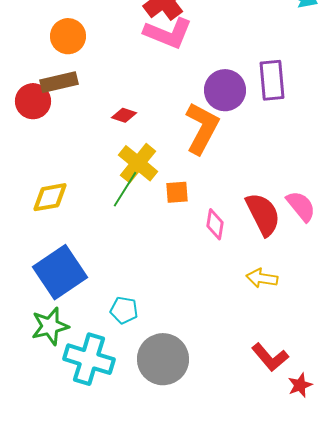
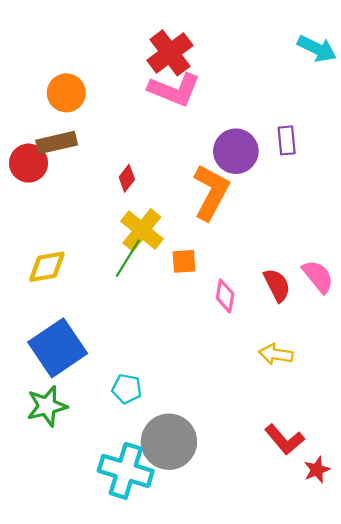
purple rectangle: (272, 80) -> (287, 140), size x0.7
red diamond: (124, 115) -> (127, 178), turned -70
red semicircle: (263, 214) -> (277, 285), size x0.7
cyan cross: (89, 359) -> (126, 471), moved

